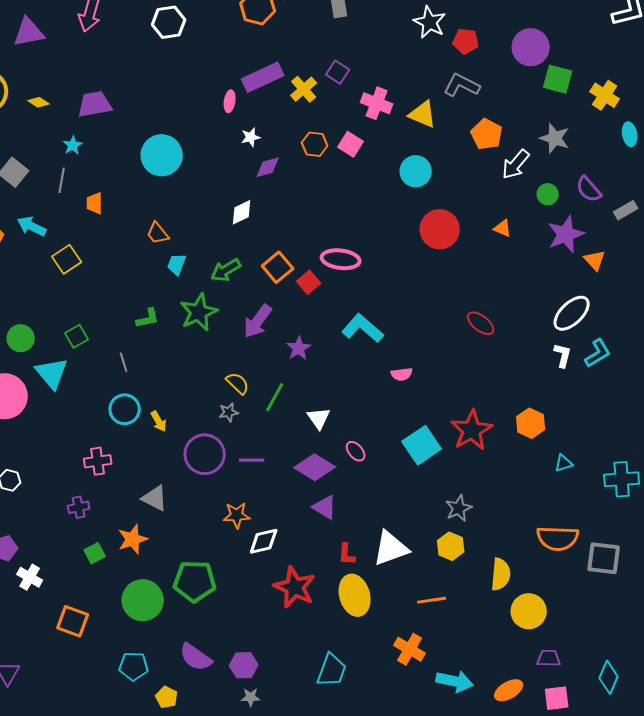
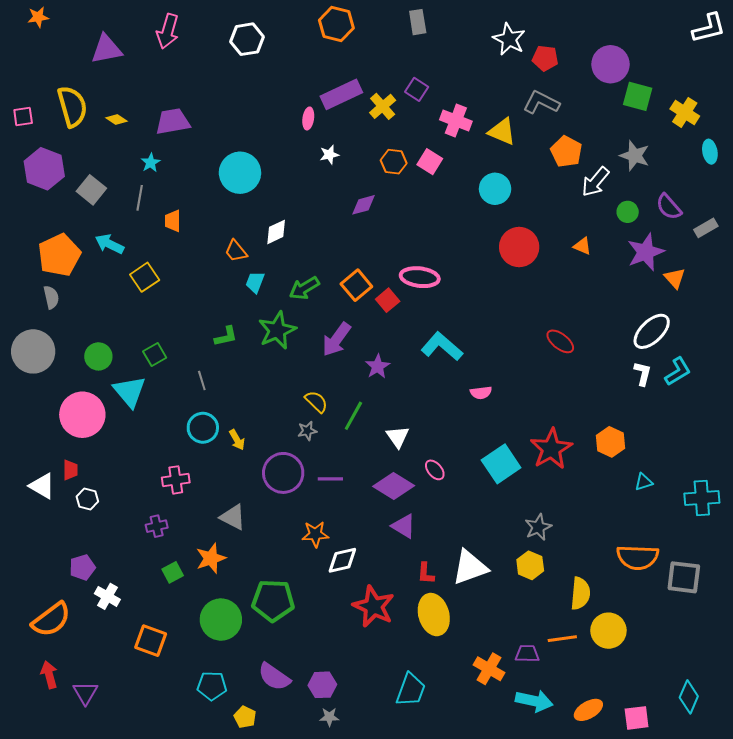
purple diamond: (268, 167) -> (363, 205), moved
white diamond: (242, 212) -> (276, 232), moved
orange line: (432, 600) -> (562, 639), moved
purple trapezoid: (549, 658) -> (527, 654), moved

